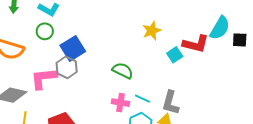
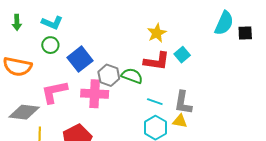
red L-shape: (196, 44) -> (157, 61), moved
gray hexagon: (67, 67) -> (109, 75), moved
pink cross: (121, 103) -> (95, 94), moved, size x1.5

